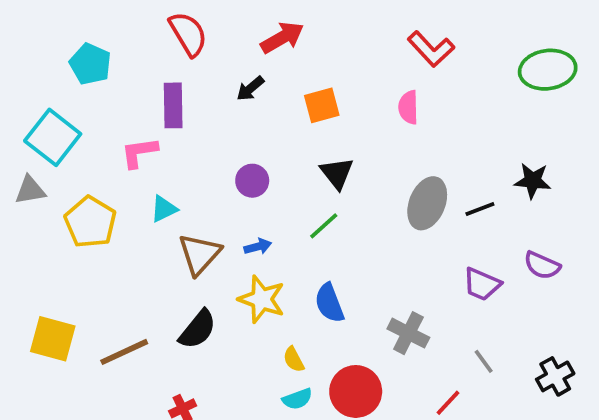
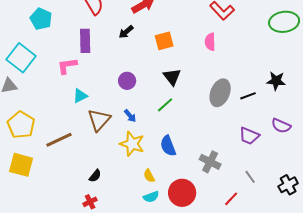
yellow pentagon: (90, 222) -> (21, 125), moved
blue arrow: (258, 247) -> (130, 116), turned 64
black semicircle: (198, 329) -> (95, 176), moved, size x0.6
brown line: (124, 352) -> (59, 140), moved

